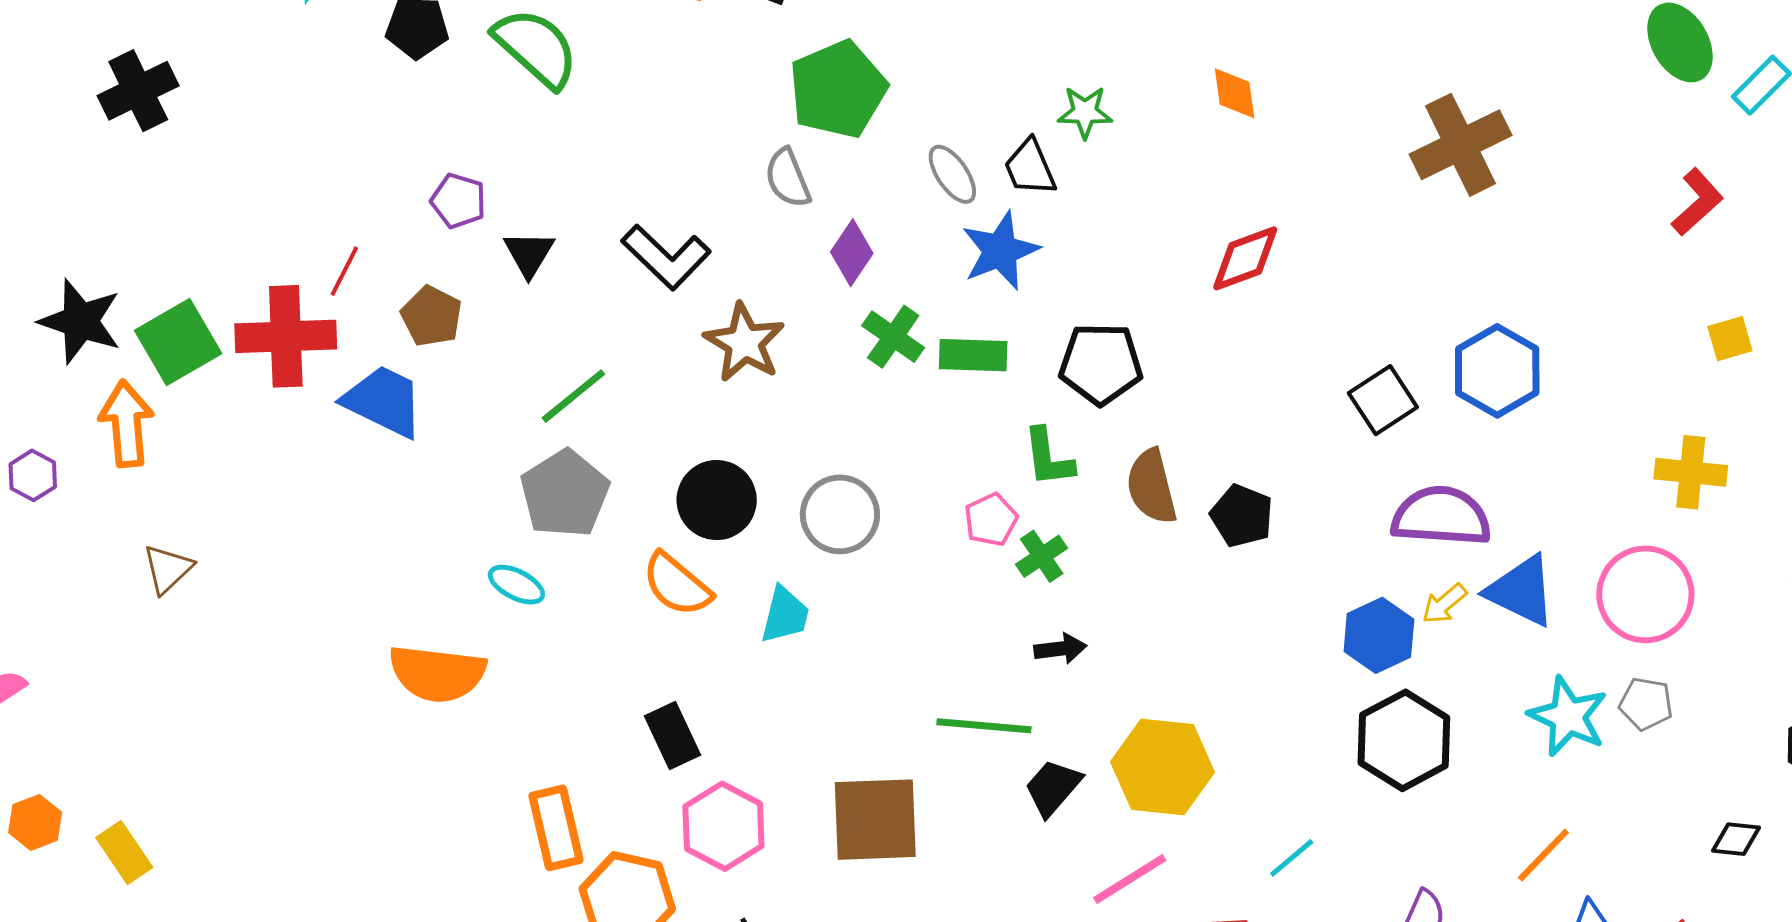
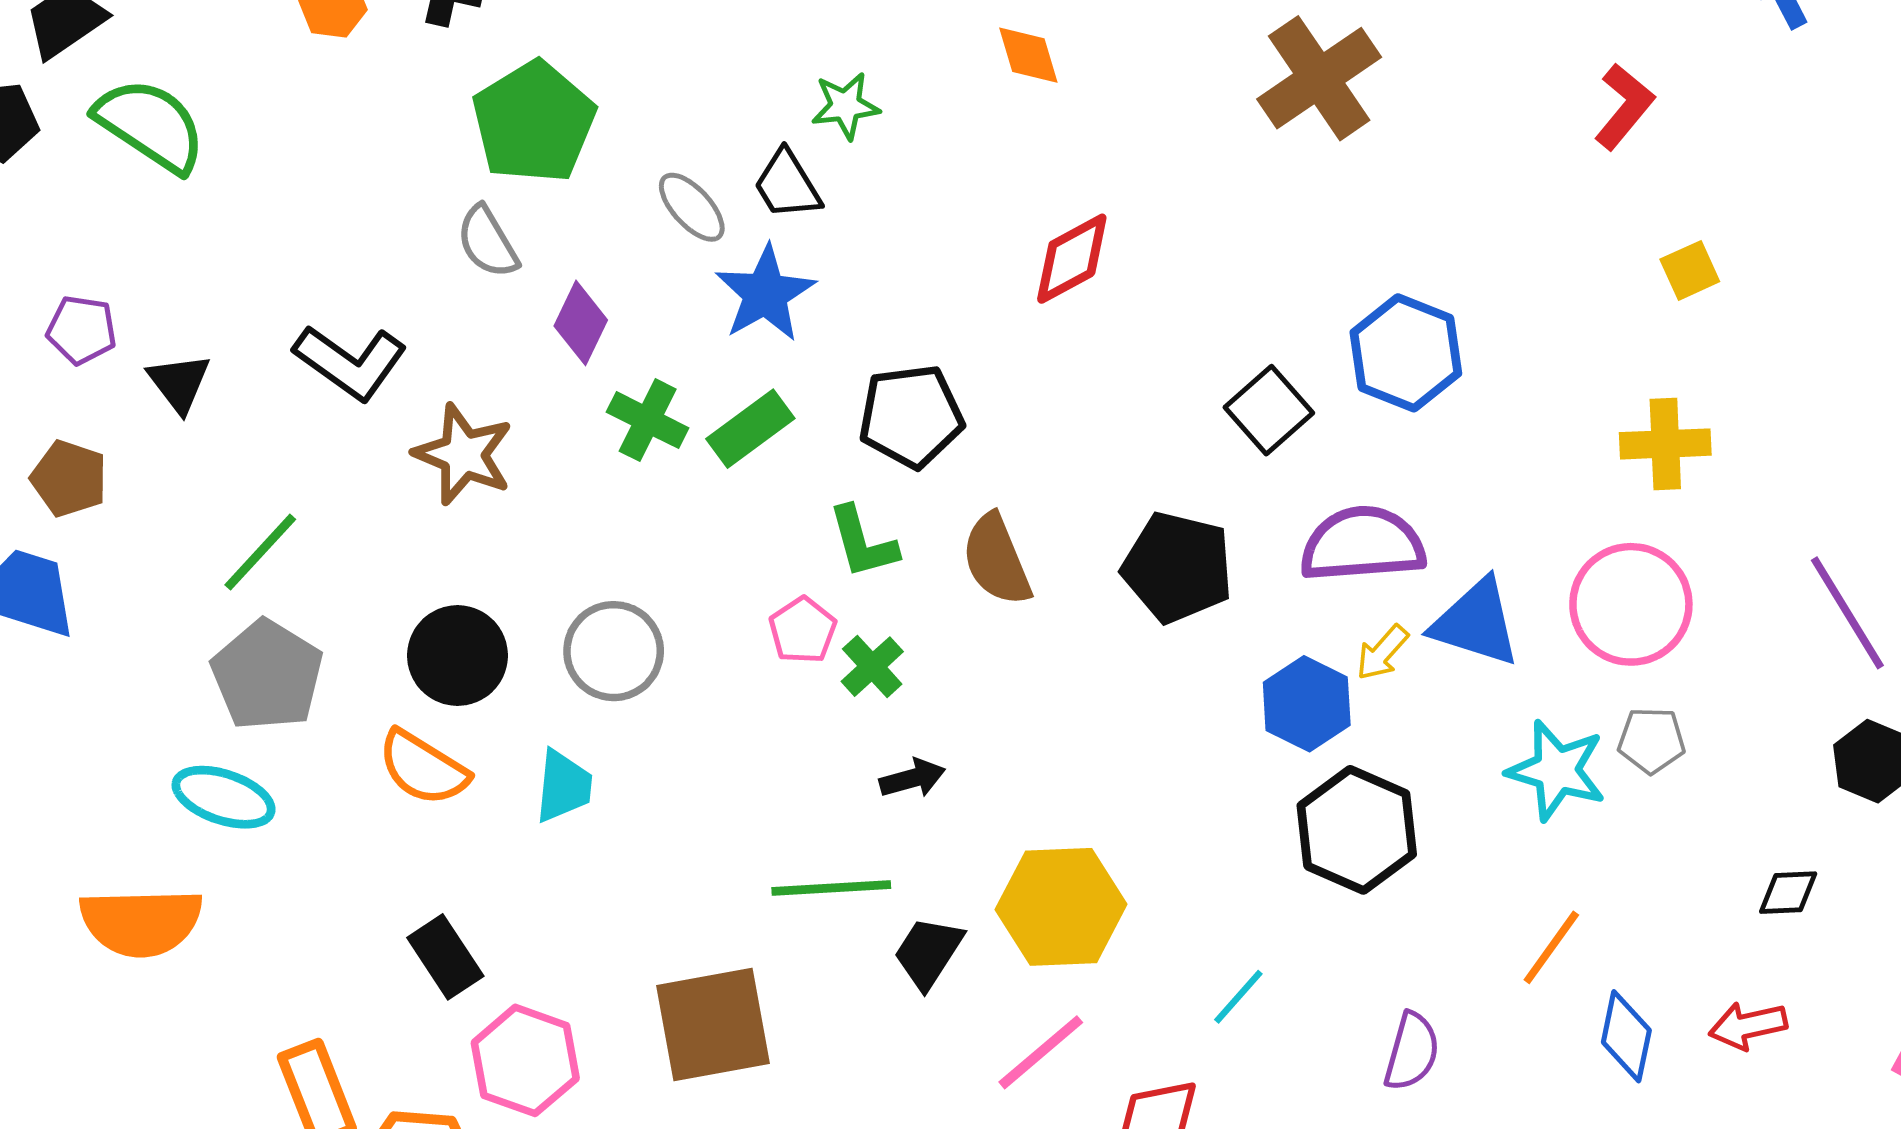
green rectangle: (973, 355) -> (750, 429), turned -30
black pentagon: (1242, 516) -> (1178, 567), moved, size x1.4
cyan ellipse: (516, 585) -> (224, 797), size x1.4

